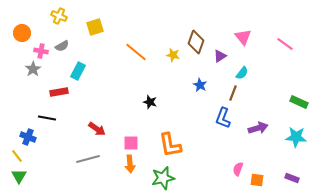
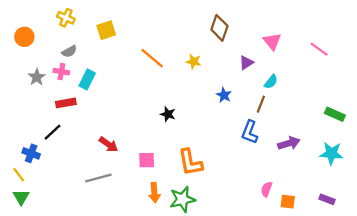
brown diamond: (196, 42) -> (219, 28), moved
pink cross: (41, 51) -> (61, 72), moved
black line: (47, 118) -> (52, 132), turned -54
orange arrow: (130, 164) -> (154, 193), moved

